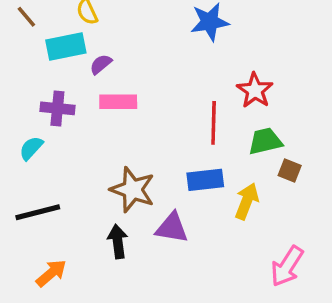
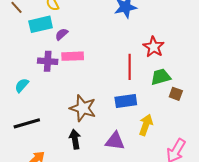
purple cross: (57, 108) -> (48, 61), moved
yellow arrow: (247, 201) -> (146, 125), moved
purple triangle: (172, 228) -> (115, 141), moved

